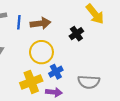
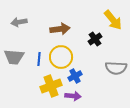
blue line: (19, 22) -> (39, 59), moved
gray semicircle: (89, 82) -> (116, 68), moved

